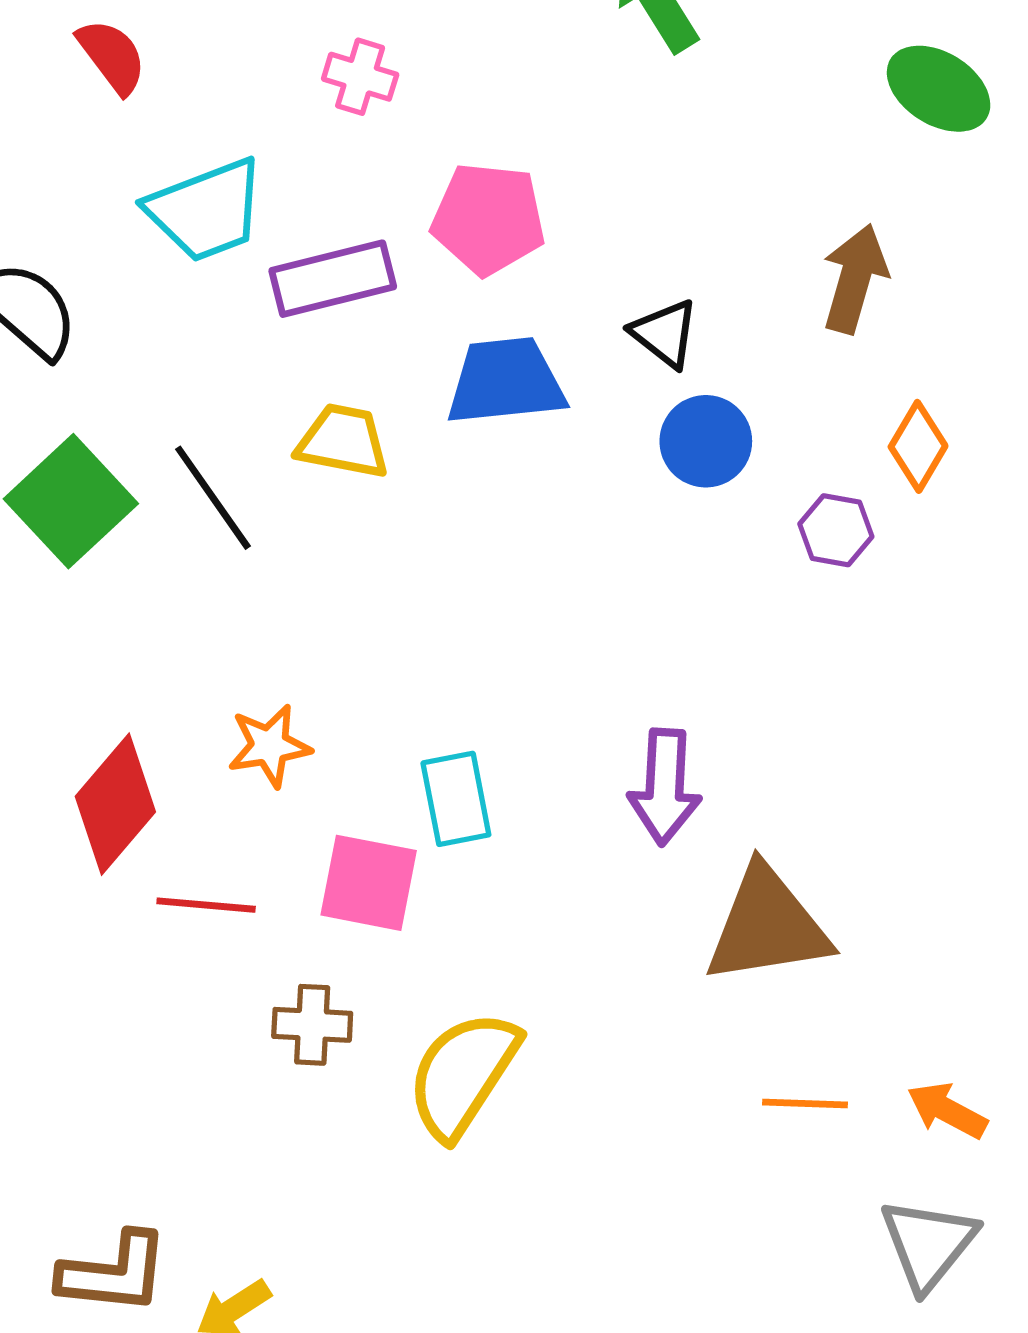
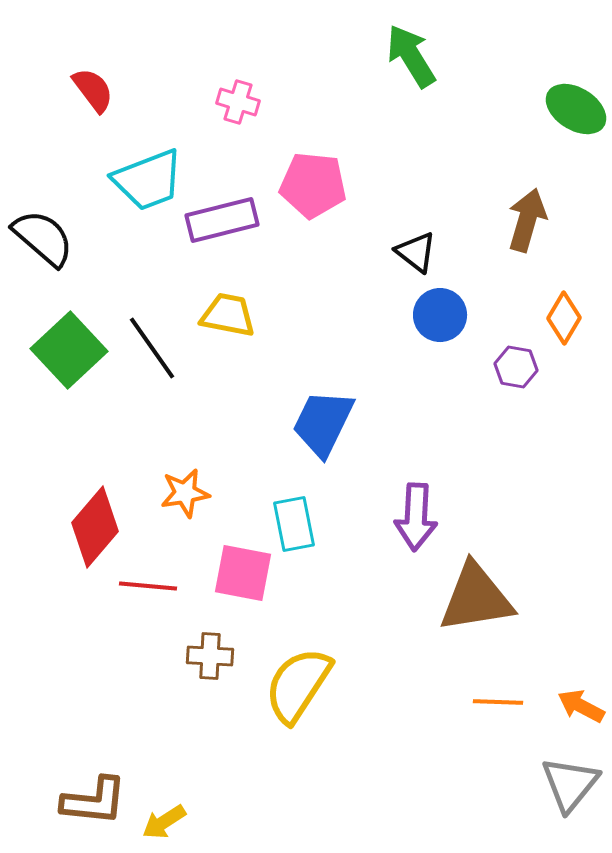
blue trapezoid: (506, 381) -> (323, 423), moved, turned -58

